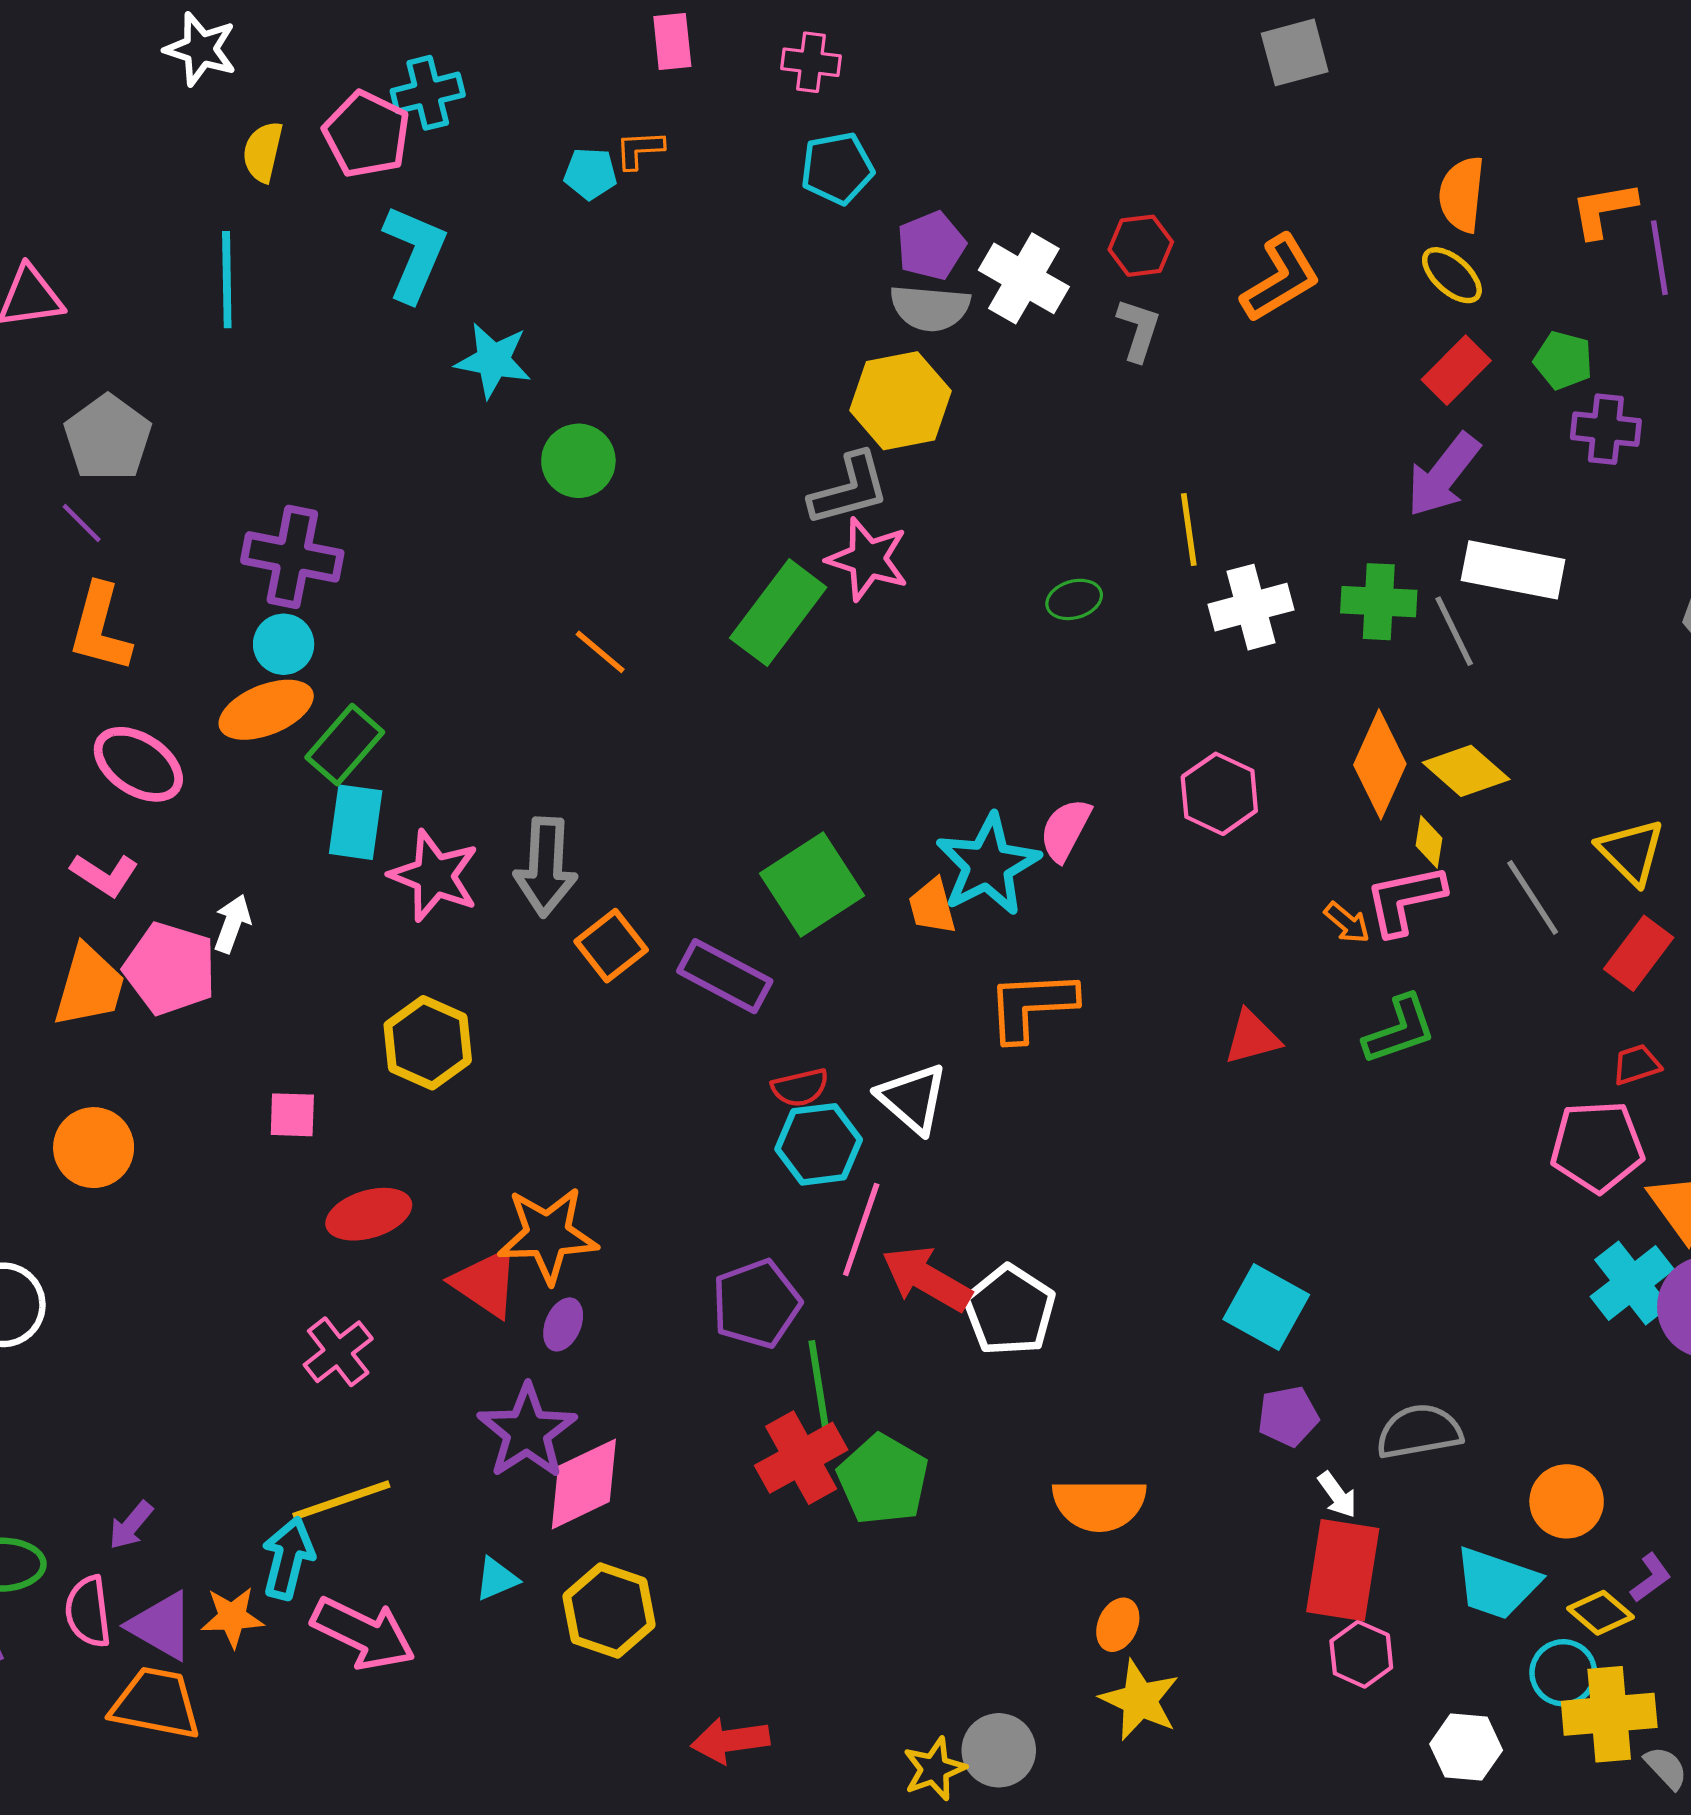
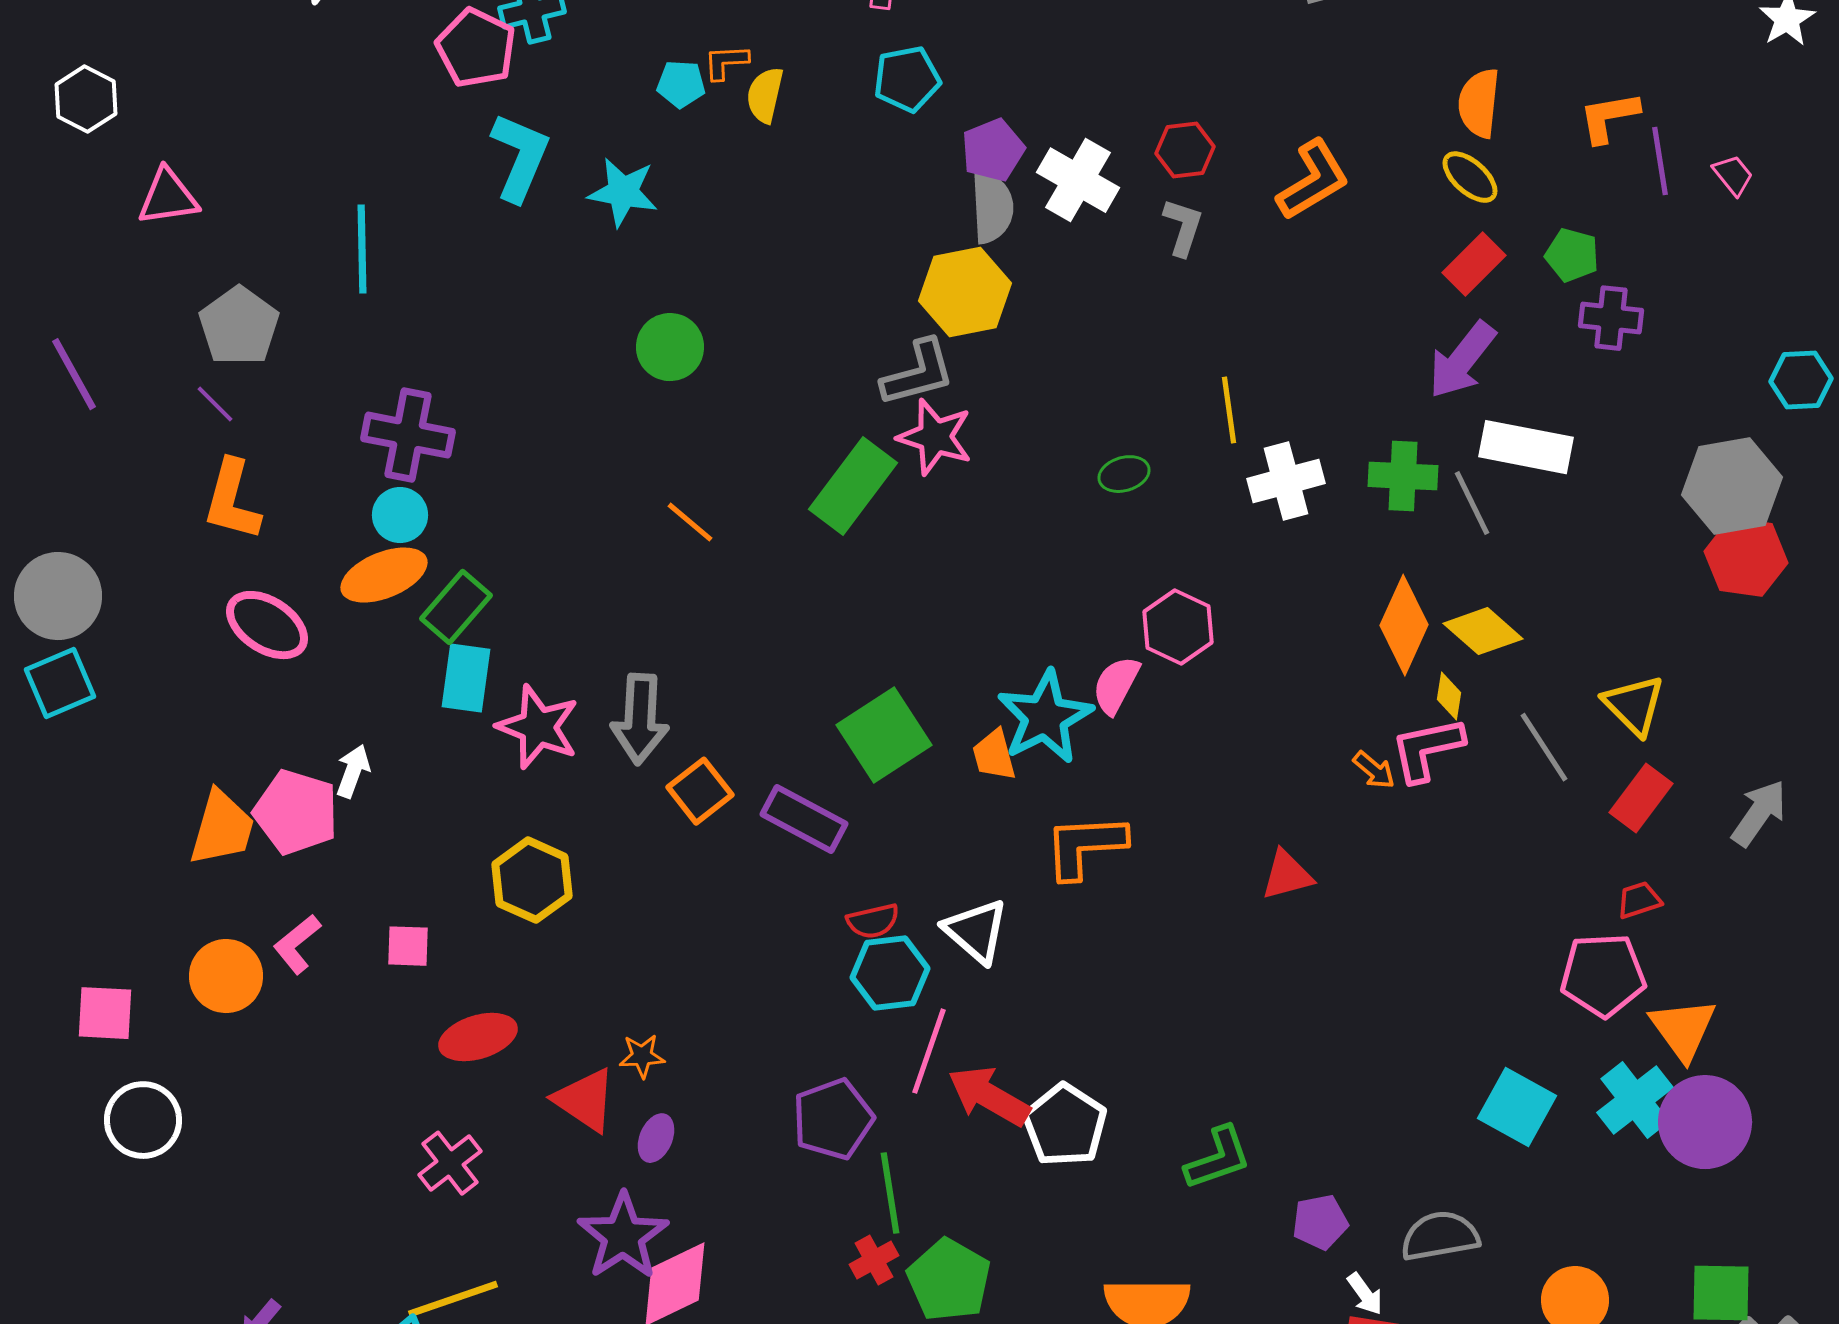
yellow semicircle: (263, 152) -> (765, 95), moved
cyan line: (227, 280) -> (362, 249), moved
gray semicircle: (930, 308) -> (992, 207), turned -98
cyan star: (493, 360) -> (623, 192), moved
pink hexagon: (1219, 794) -> (1178, 627), moved
pink L-shape: (105, 875) -> (297, 944), moved, turned 108
green L-shape: (1400, 1030) -> (1218, 1158), moved
orange star: (548, 1235) -> (642, 1056), size x0.5
cyan square: (1266, 1307) -> (1517, 1107), moved
red cross: (801, 1458) -> (874, 1260), size x0.6

